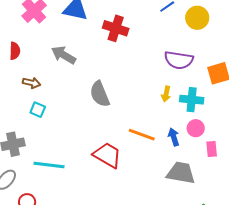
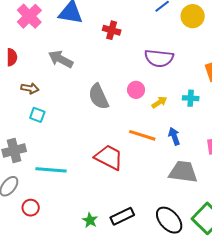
red cross: (116, 28) -> (112, 30), size x0.7
purple semicircle: (179, 60) -> (159, 58), moved
yellow arrow: (166, 94) -> (159, 102), moved, turned -133
cyan cross: (192, 100) -> (191, 98), size x0.7
pink circle: (196, 128) -> (136, 90), moved

